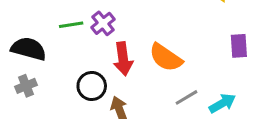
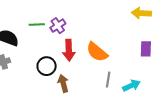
gray line: (186, 97) -> (108, 80), turned -56

